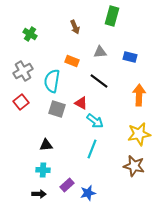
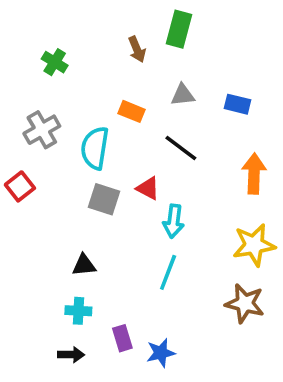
green rectangle: (112, 16) -> (179, 29), moved
red square: (21, 102) -> (20, 186), moved
cyan arrow: (95, 121) -> (173, 221), turned 60
purple rectangle: (67, 185) -> (122, 338), turned -64

